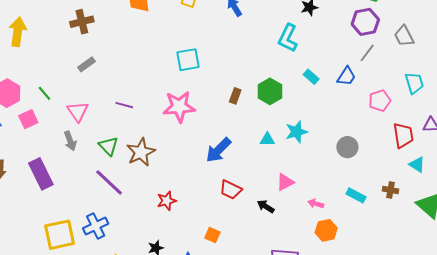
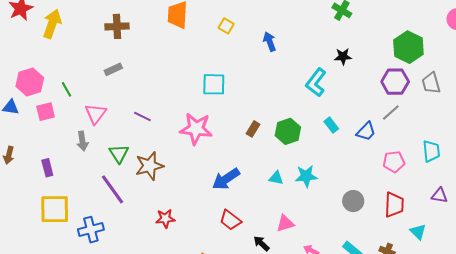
gray trapezoid: (404, 36) -> (431, 83), moved
red trapezoid: (403, 135) -> (394, 205), moved
purple rectangle: (41, 174) -> (47, 168), size x0.6
yellow square: (60, 235) -> (55, 209), moved

